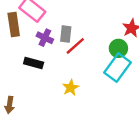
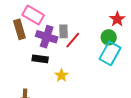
purple cross: (45, 38) -> (47, 37), size x1.5
yellow star: (71, 88) -> (62, 75), moved

